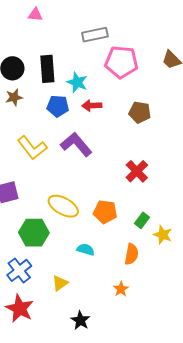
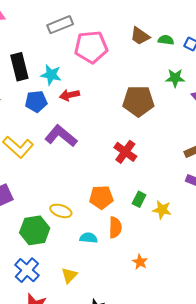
brown pentagon: (140, 112) -> (138, 101), moved, size x1.4
yellow ellipse: (63, 206) -> (61, 211), moved, size x0.7
orange semicircle: (131, 254) -> (115, 227), moved
orange star: (121, 289) -> (140, 262), moved

